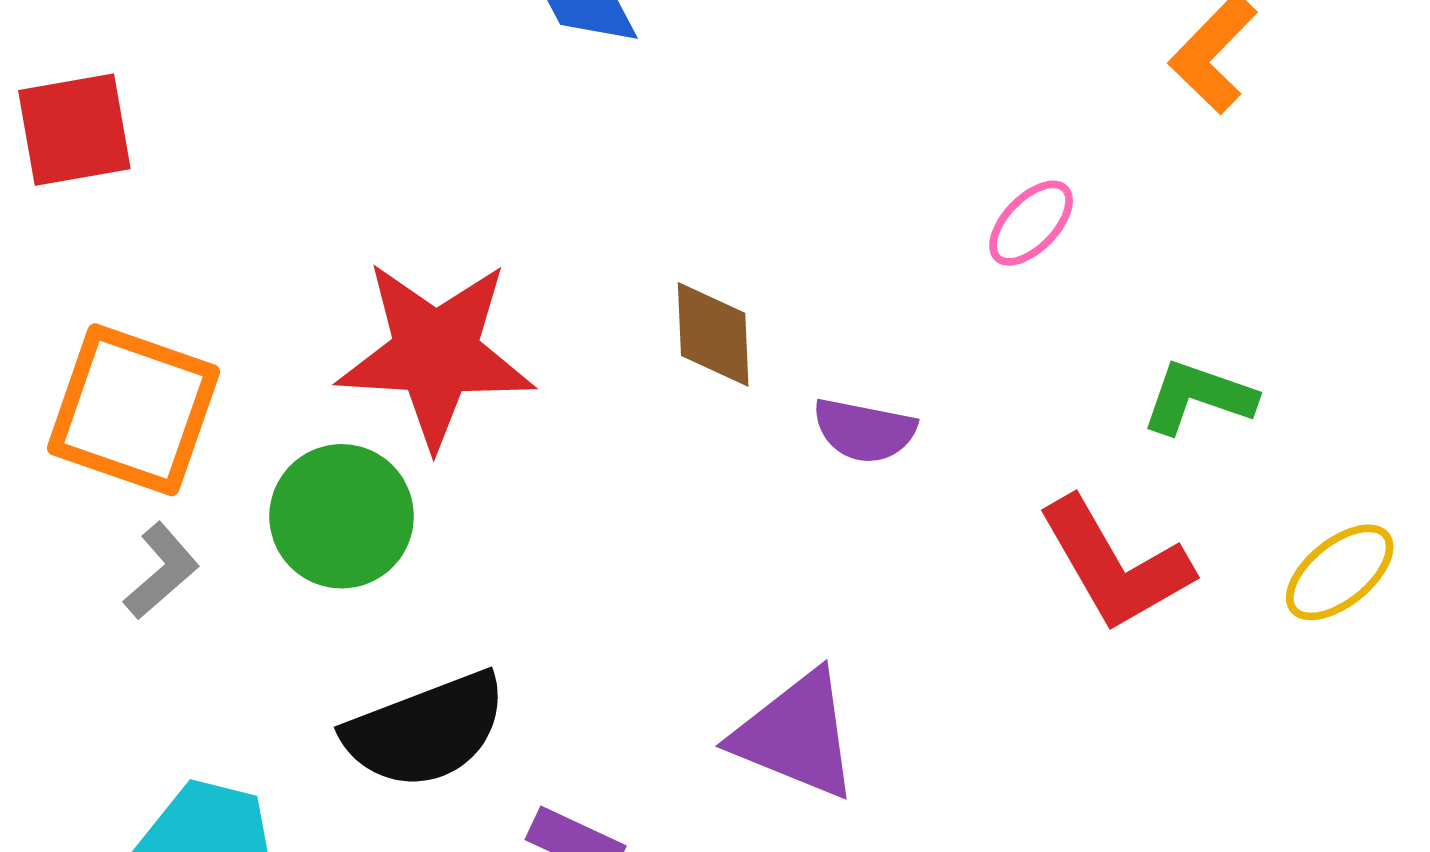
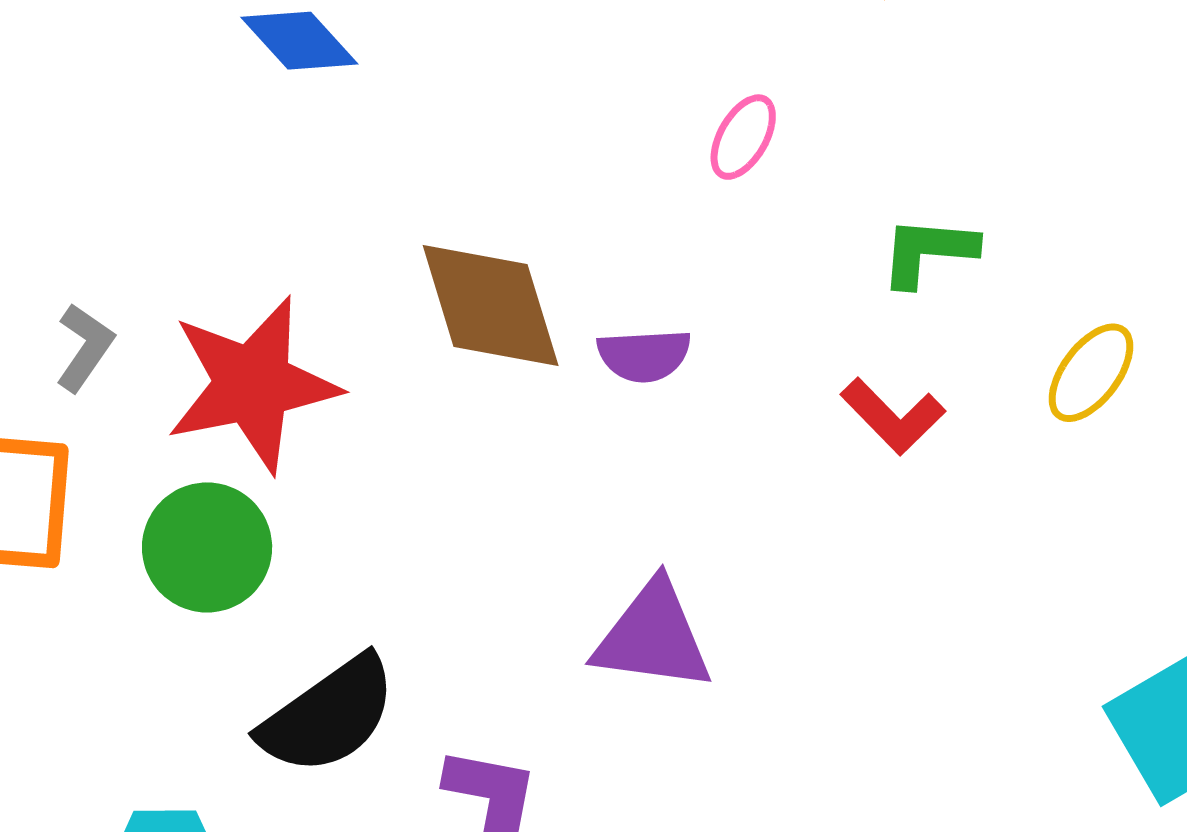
brown diamond: (713, 334) -> (491, 305), size x1.6
red L-shape: (1115, 565) -> (893, 416), size x0.7
gray L-shape: (161, 571) -> (85, 347), moved

